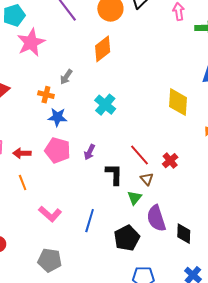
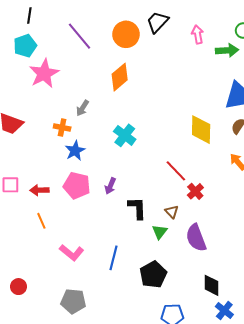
blue star: (57, 117) -> (75, 151), turned -30
red line: (140, 155) -> (176, 171), moved
purple semicircle: (156, 218) -> (196, 238), moved
black diamond: (184, 234) -> (211, 285), moved

